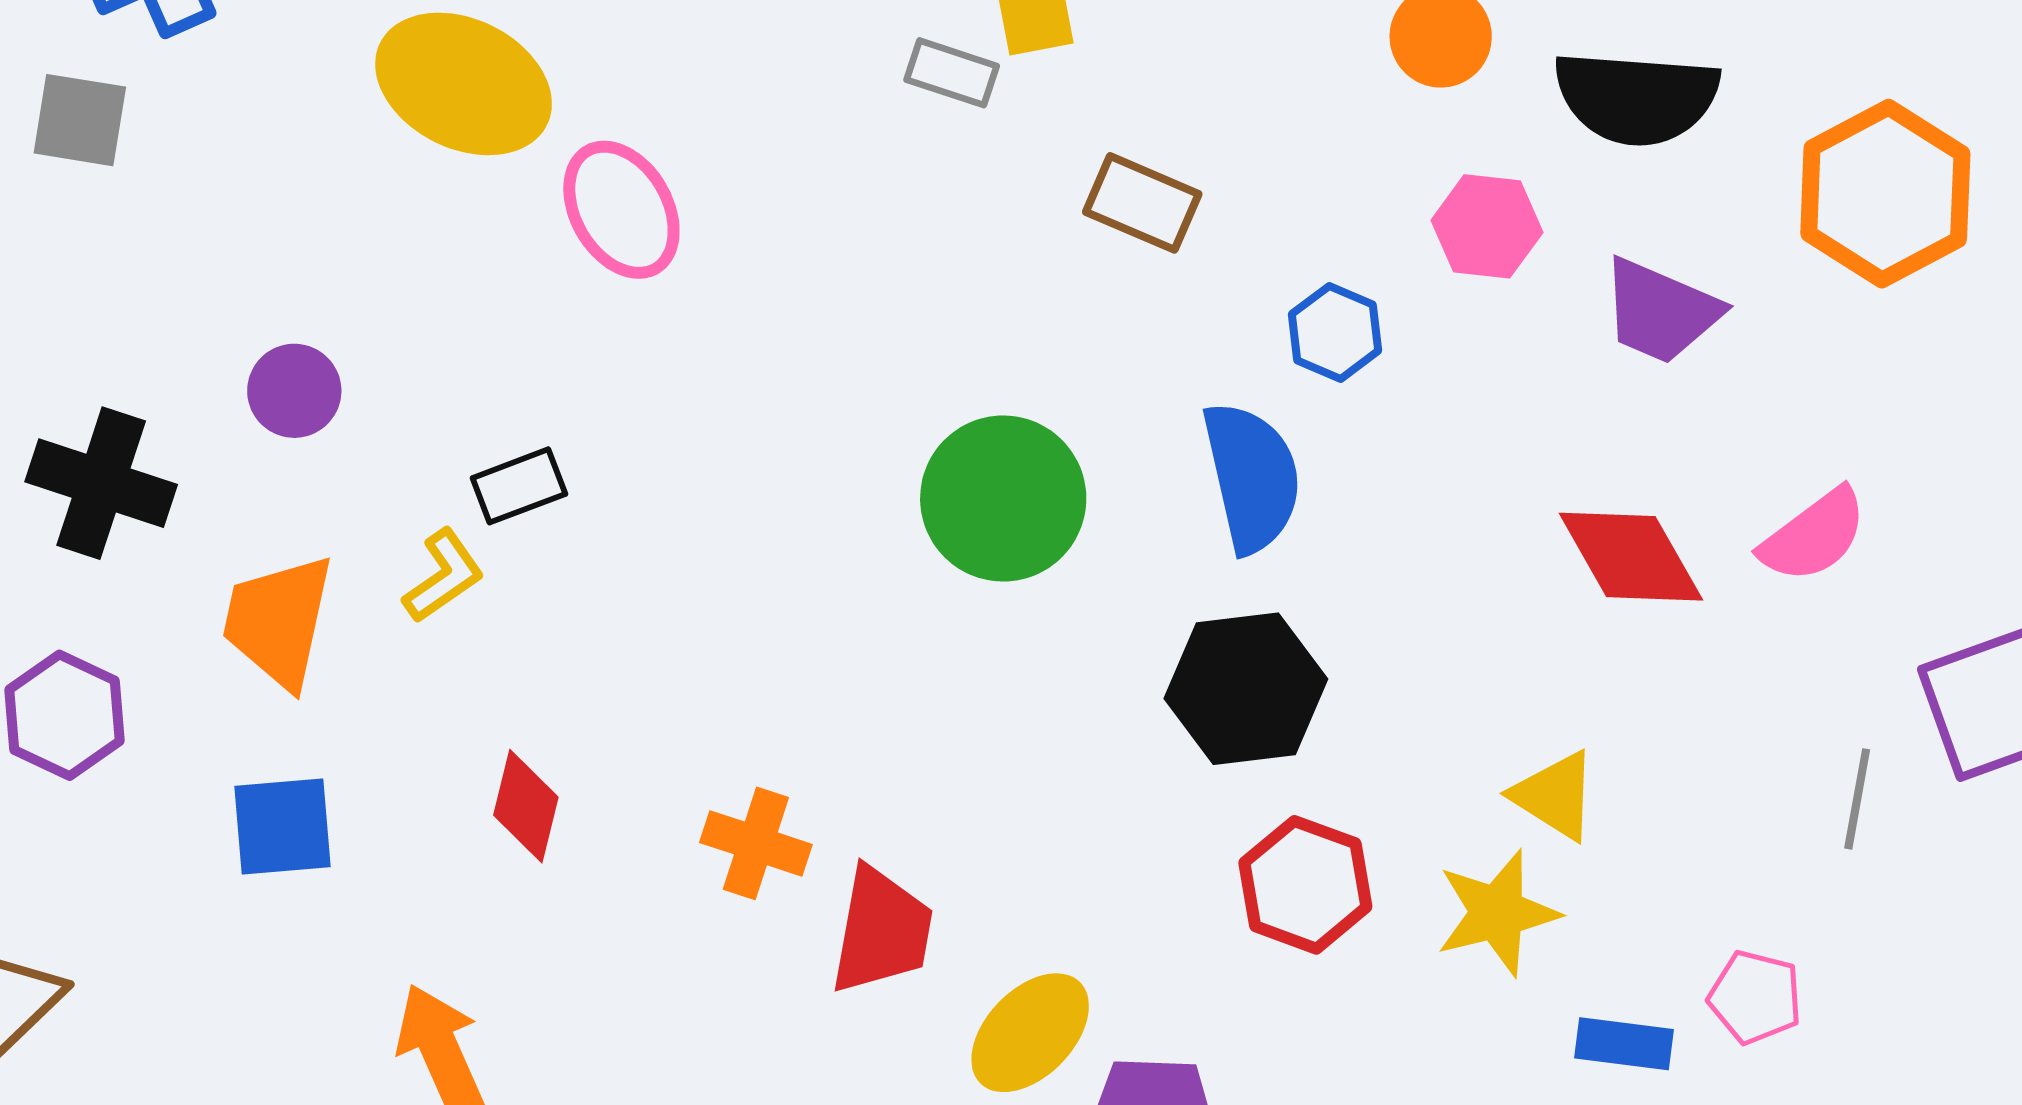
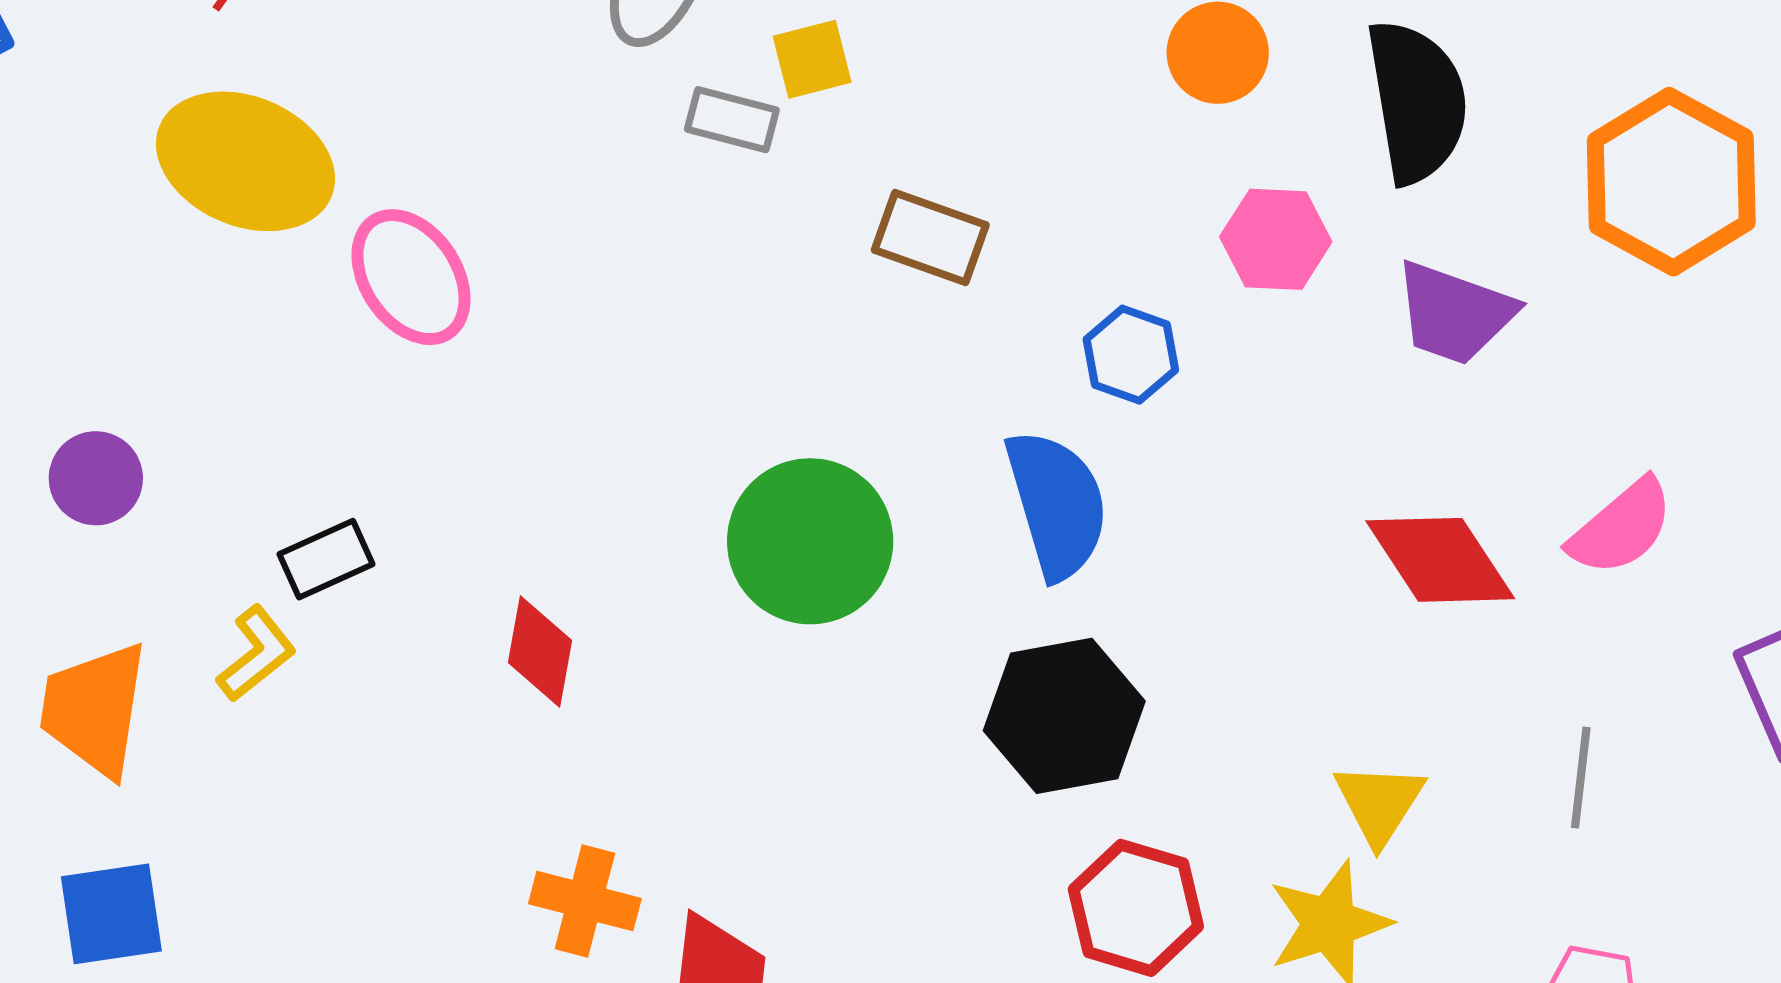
black semicircle: (1636, 98) -> (1417, 101), turned -100
yellow triangle: (1555, 796) -> (1379, 803), turned 34
gray line: (1857, 799) -> (1581, 778), moved
red diamond: (526, 806) -> (540, 651), moved

